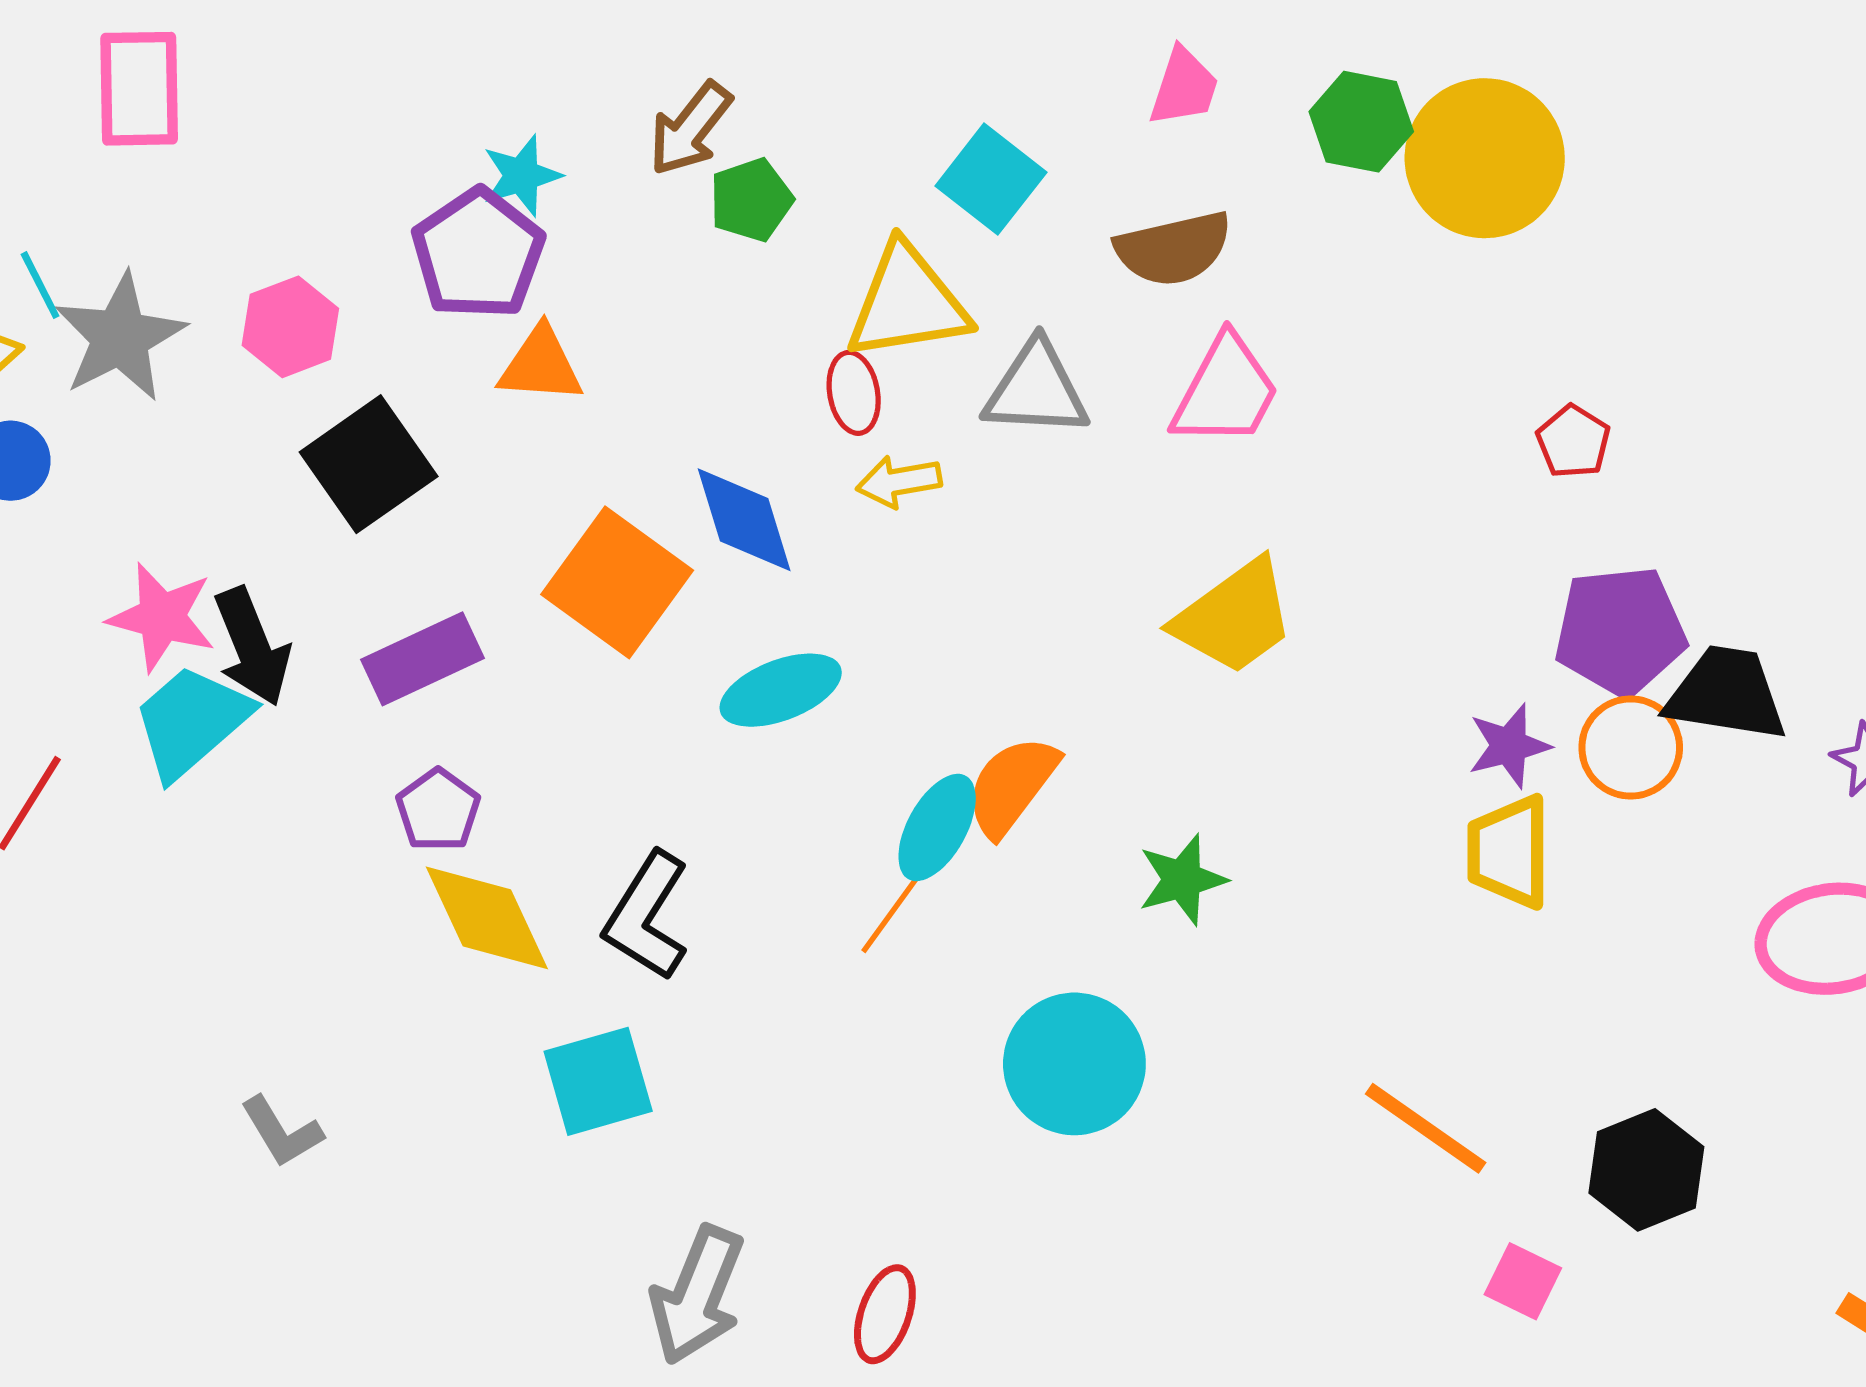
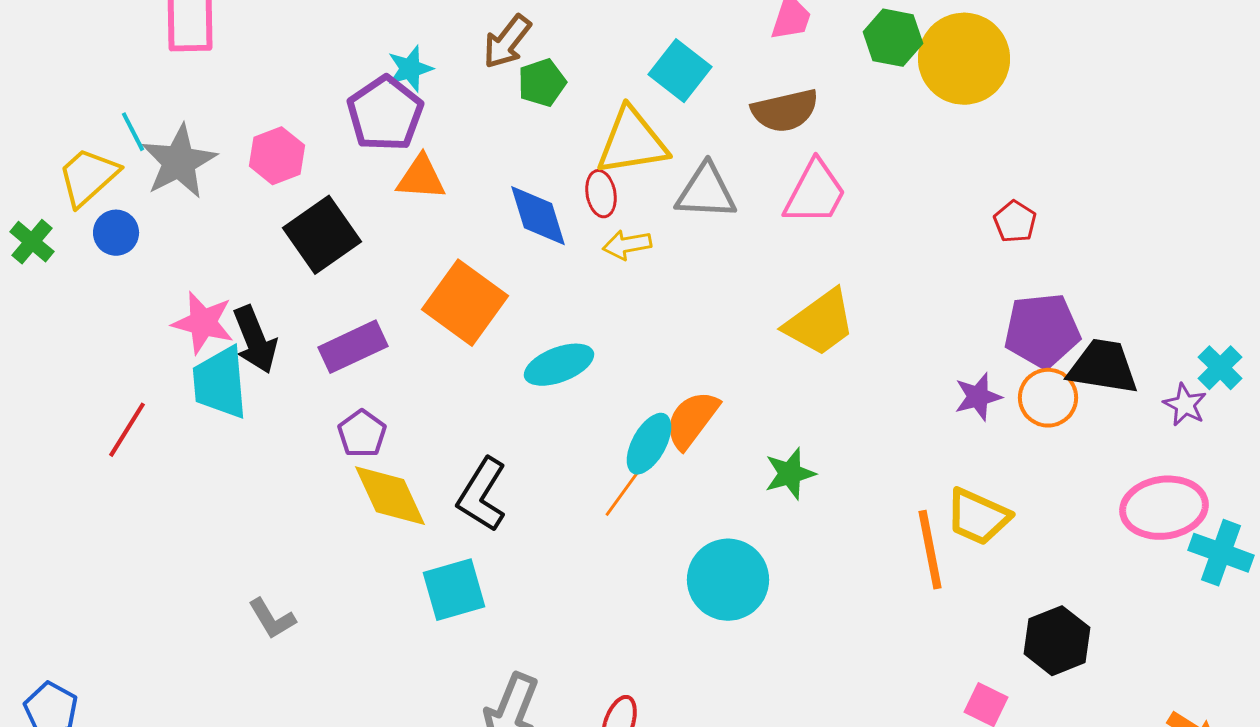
blue diamond: (744, 520) -> (538, 216), moved
cyan trapezoid: (191, 721) -> (220, 383), turned -54
yellow trapezoid: (1509, 852) -> (978, 517), moved, turned -66
orange line: (1426, 1128) -> (930, 550), moved, turned 44

